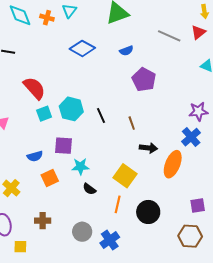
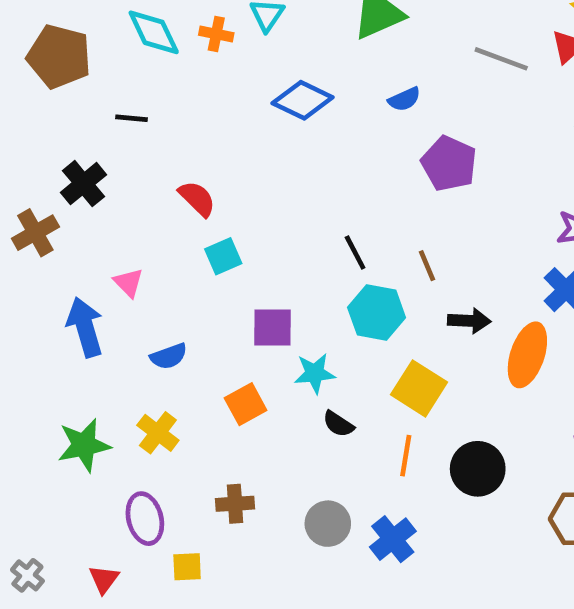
red semicircle: (34, 88) -> (197, 199), size x0.7
cyan hexagon: (71, 109) -> (377, 312), moved
blue semicircle: (35, 156) -> (169, 356), moved

